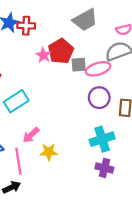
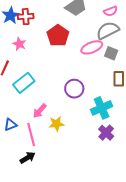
pink star: (43, 55) -> (19, 44), moved
gray square: (79, 65) -> (111, 53), moved, turned 32
purple circle: (99, 98) -> (74, 89), moved
purple cross: (104, 168) -> (106, 133), turned 35

